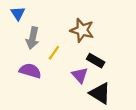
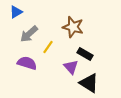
blue triangle: (18, 13) -> (16, 12), turned 32
gray arrow: (33, 38) -> (29, 34), turned 36

